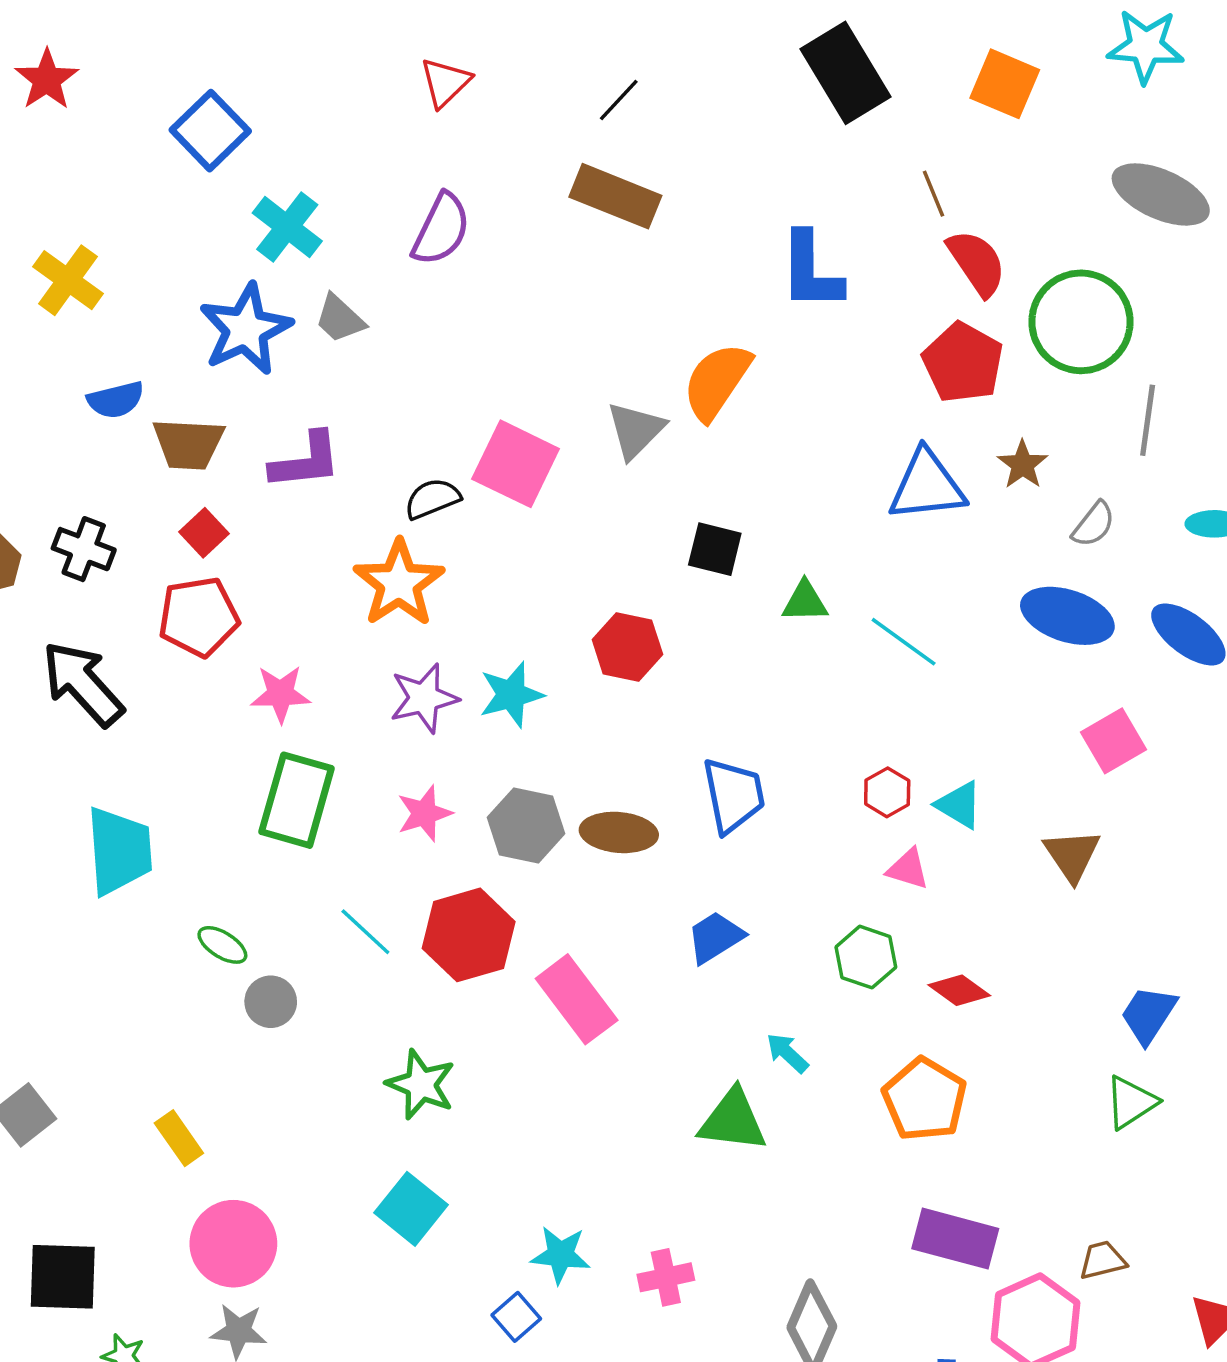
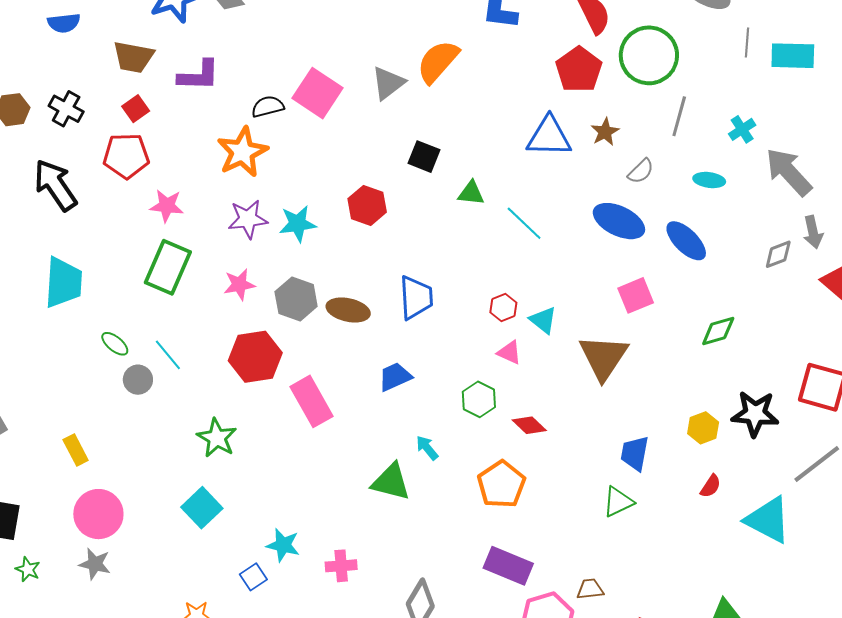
blue semicircle: (116, 400) -> (64, 23), moved
brown triangle: (1072, 855) -> (603, 357), size x1.5
cyan line: (365, 932) -> (168, 355), moved
blue trapezoid: (1148, 1015) -> (635, 453), turned -30

